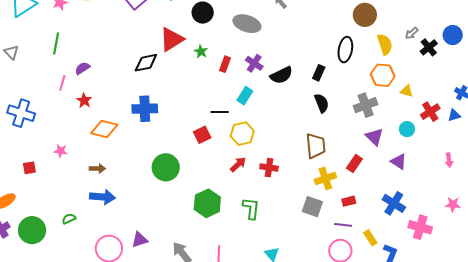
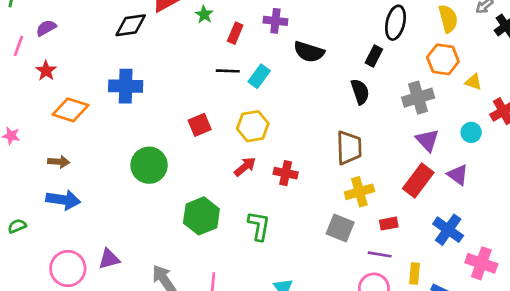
purple cross: (254, 63) -> (275, 21), moved, turned -30
black rectangle: (319, 73) -> (374, 56), moved
black semicircle: (281, 75) -> (309, 52), turned 40
black line: (220, 112) -> (228, 71), moved
red rectangle: (354, 163) -> (418, 181), moved, size x1.4
yellow rectangle: (370, 238) -> (415, 274), turned 35

